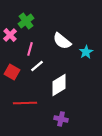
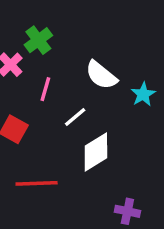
white line: (37, 66) -> (75, 117), moved
purple cross: (61, 119) -> (127, 211), moved

